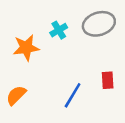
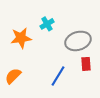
gray ellipse: (99, 24) -> (78, 41), moved

